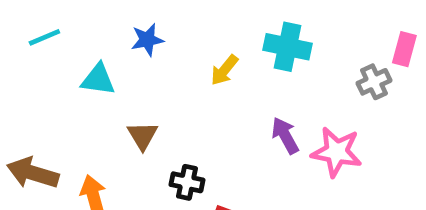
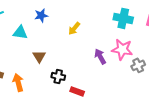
cyan cross: (287, 47) -> (123, 18), moved
gray cross: (374, 82) -> (138, 65), moved
pink star: (337, 152) -> (122, 49), moved

